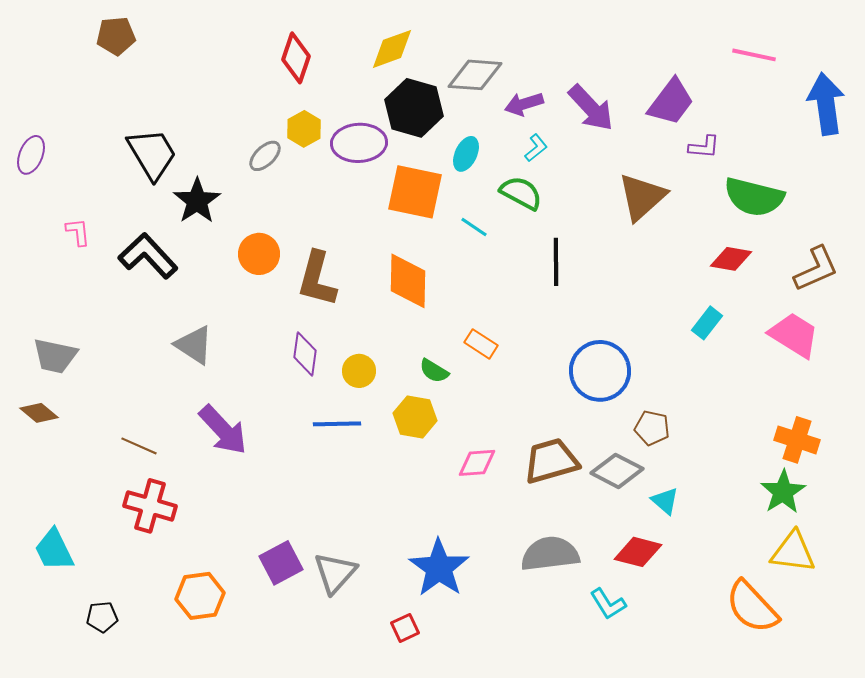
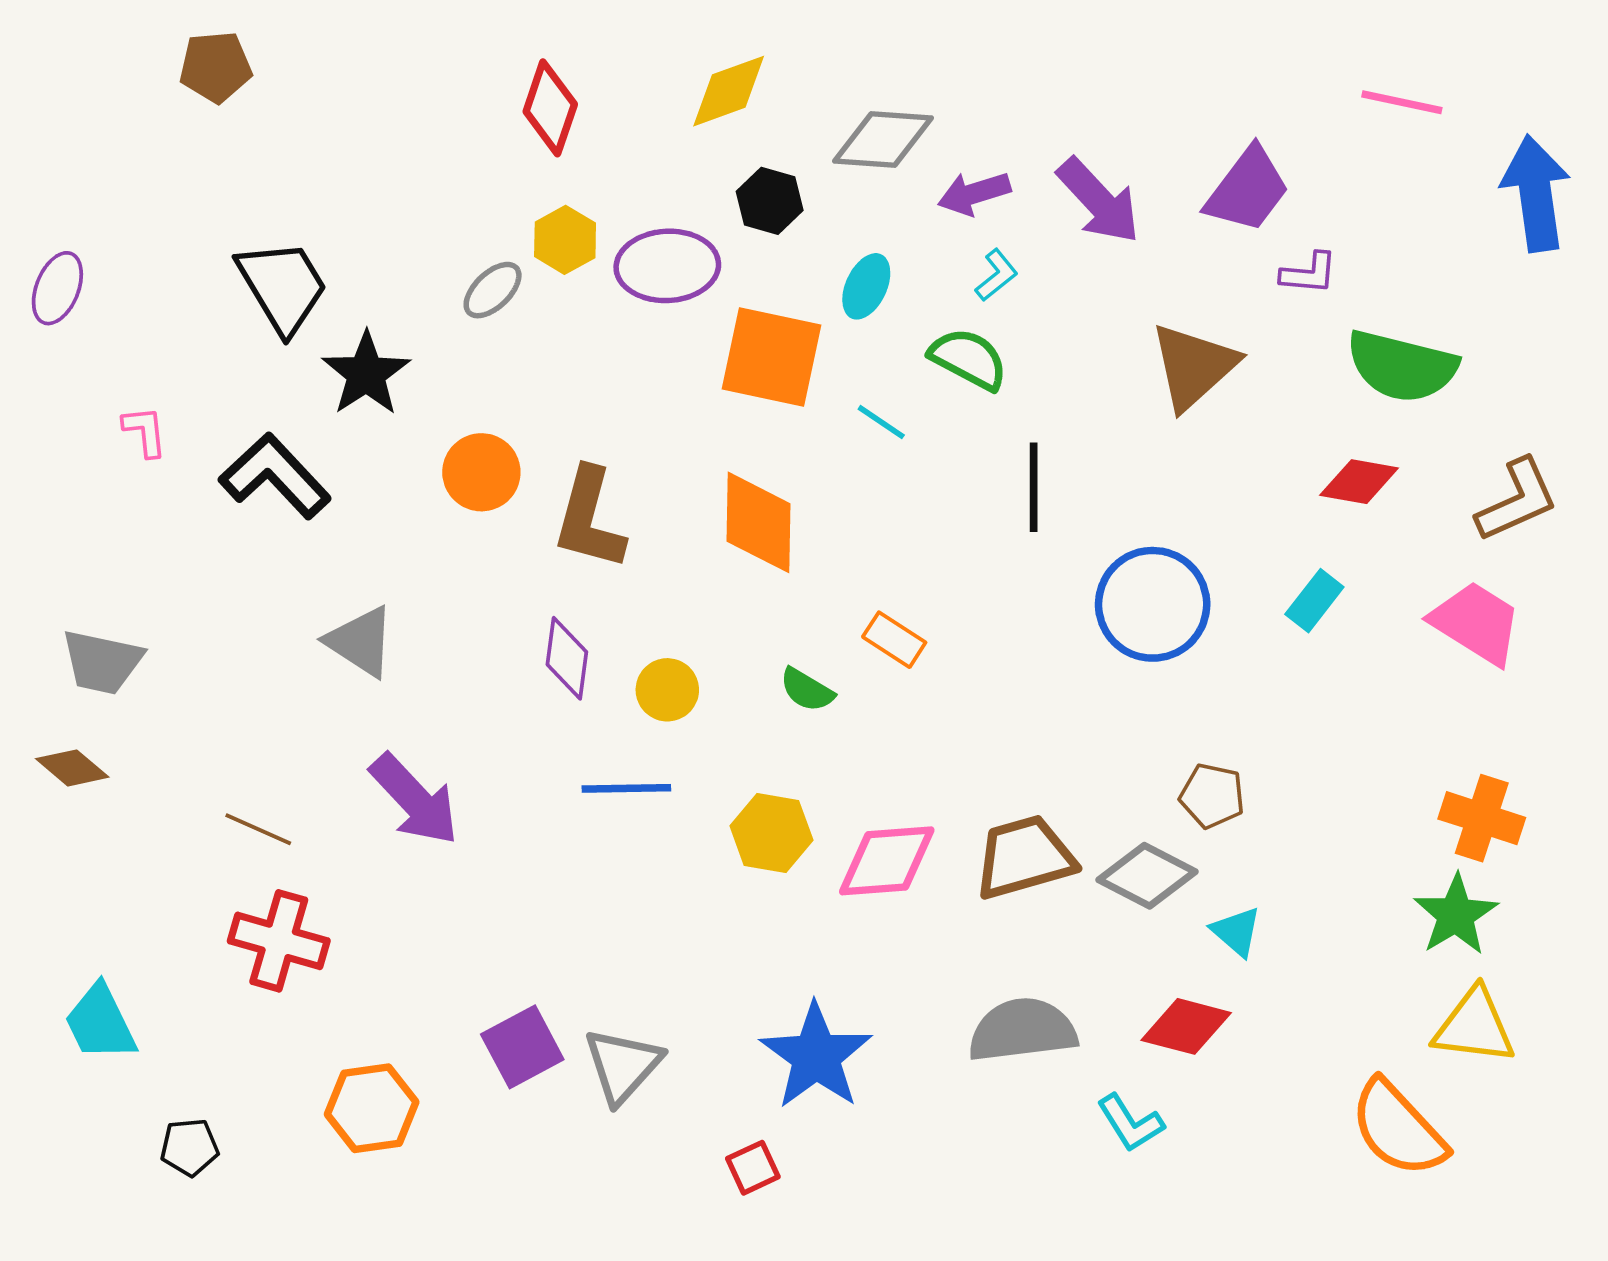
black hexagon: (414, 108) -> (770, 201), size x0.6
blue circle: (600, 371) -> (1153, 604), moved
yellow hexagon: (415, 417) -> (771, 833), moved
pink diamond: (477, 463) -> (887, 861), size x1.4

